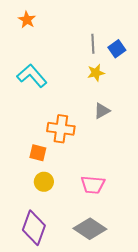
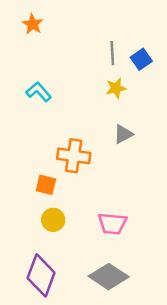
cyan L-shape: (32, 76) -> (39, 92), size x0.7

